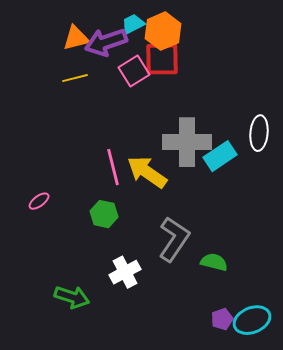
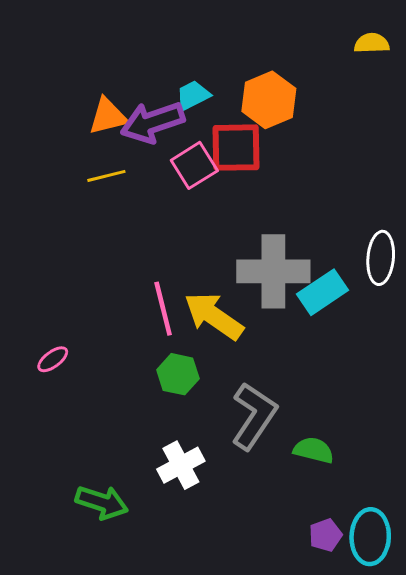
orange hexagon: (163, 31) -> (269, 100), moved
green hexagon: (104, 214) -> (178, 374), moved
cyan ellipse: (252, 320) -> (370, 537), turned -66

